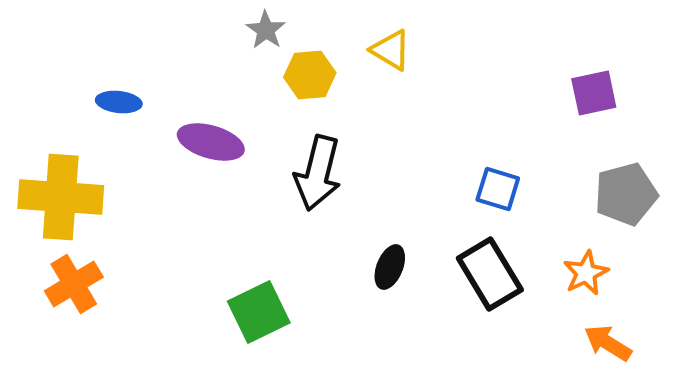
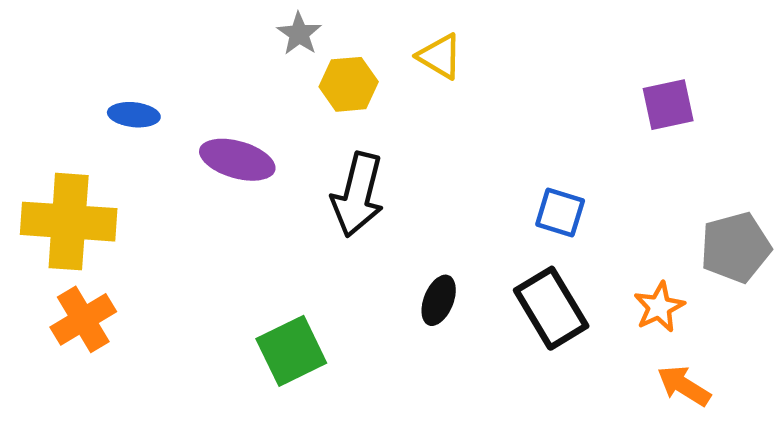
gray pentagon: (626, 194) -> (736, 247), moved

